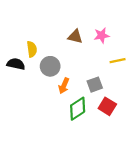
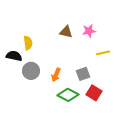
gray circle: (50, 66) -> (31, 71), moved
green diamond: (78, 109) -> (68, 95), turned 60

